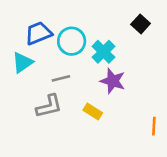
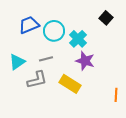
cyan triangle: (22, 62) -> (17, 62), moved
yellow rectangle: (93, 112) -> (70, 84), size x1.5

